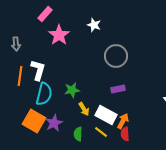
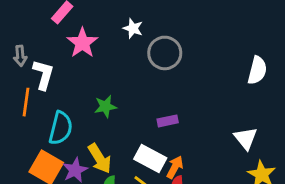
gray circle: (116, 56) -> (165, 53), moved
white L-shape: (38, 70) -> (43, 75), moved
green star: (72, 90) -> (105, 106), moved
yellow arrow: (84, 109) -> (100, 158), moved, size x1.5

